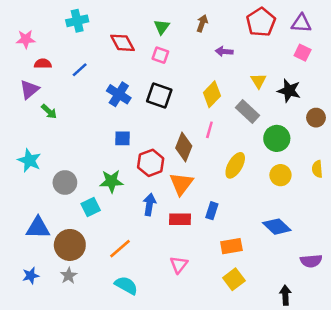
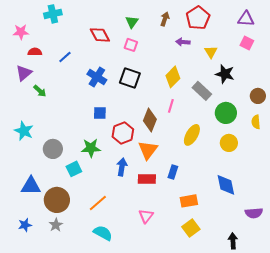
cyan cross: (77, 21) -> (53, 14), moved
red pentagon: (261, 22) -> (198, 18), moved
yellow triangle: (258, 81) -> (211, 52), moved
black star: (289, 91) -> (225, 74), moved
yellow semicircle: (317, 169) -> (256, 122), moved
blue diamond: (277, 227) -> (226, 185), turned 35

